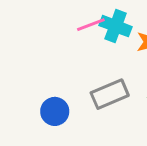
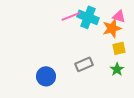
gray rectangle: (110, 94) -> (84, 64), size x0.7

